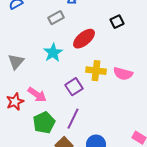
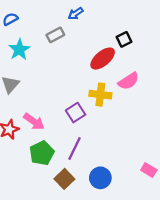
red ellipse: (84, 39) -> (103, 59), moved
cyan star: (53, 53) -> (19, 50), moved
pink semicircle: (123, 74) -> (128, 81), moved, turned -48

